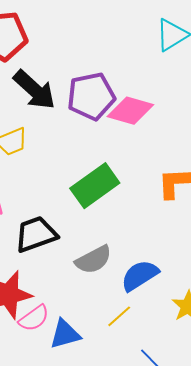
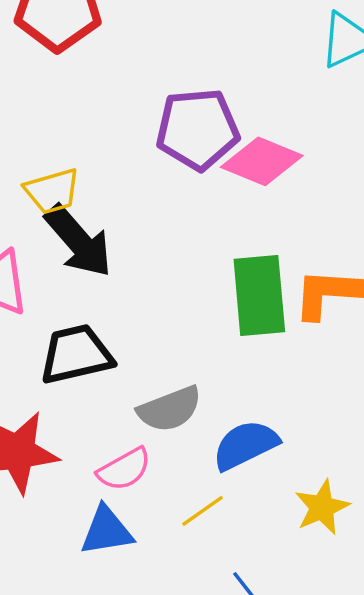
black arrow: (34, 90) -> (78, 241), moved
green rectangle: (95, 186) -> (259, 295), moved, turned -66
pink semicircle: (34, 318) -> (124, 469), moved

